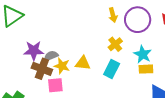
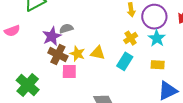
purple star: (34, 51) -> (52, 36), turned -30
cyan star: (143, 54) -> (157, 38), moved
gray semicircle: (51, 56) -> (66, 29), moved

